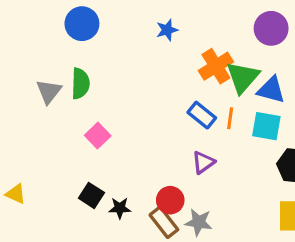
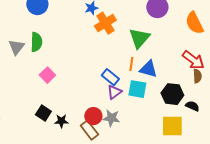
orange cross: (216, 66) -> (105, 23), moved
blue triangle: (271, 90) -> (148, 69), moved
blue rectangle: (202, 115) -> (110, 77), moved
cyan square: (266, 126) -> (137, 89), moved
gray star: (199, 222) -> (111, 118), moved

